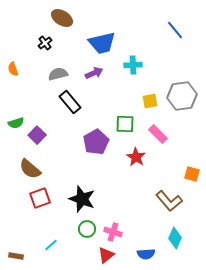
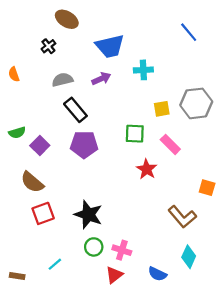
purple pentagon: (96, 142) -> (84, 144), moved, turned 30
blue semicircle: (146, 254) -> (157, 274), turned 30

